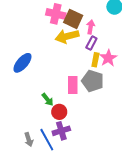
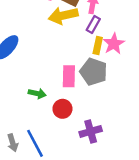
green arrow: (48, 99) -> (37, 93), turned -40
red circle: (59, 112) -> (62, 109), moved
purple cross: (61, 131) -> (91, 131), moved

